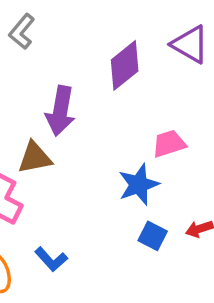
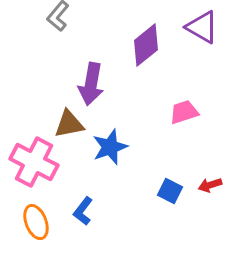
blue star: (139, 184) -> (110, 147), moved
blue L-shape: (51, 259) -> (83, 211), turned 80

